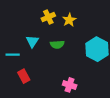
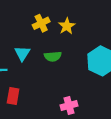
red rectangle: (24, 76) -> (13, 96), turned 40
pink cross: (70, 85) -> (69, 105), turned -32

